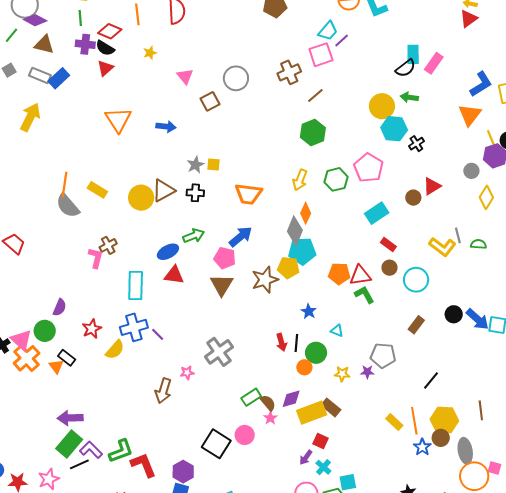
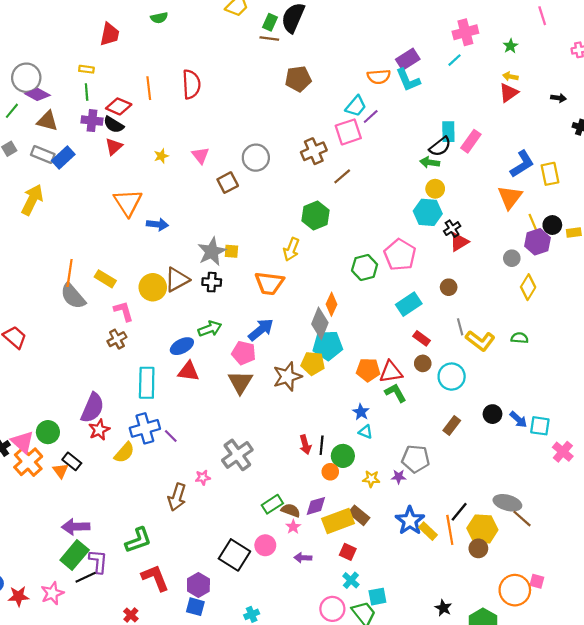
yellow star: (150, 53) -> (161, 156), moved
green arrow: (409, 97) -> (430, 162), moved
yellow circle: (382, 106) -> (435, 189), moved, size x0.7
blue arrow: (166, 127) -> (157, 224), moved
green hexagon: (313, 132) -> (316, 215), moved
gray star: (195, 165) -> (212, 252), size x1.5
yellow arrow: (300, 180) -> (291, 249), moved
red triangle: (432, 186) -> (459, 242), moved
gray line: (458, 235) -> (460, 327), moved
pink L-shape: (96, 258) -> (123, 311), moved, turned -30
purple semicircle: (60, 307) -> (92, 408), moved, size x1.6
blue star: (309, 311) -> (361, 412), moved
blue arrow: (477, 319) -> (518, 419), size x0.7
black line: (431, 380) -> (459, 512), moved
brown semicircle: (268, 403) -> (291, 510), turned -30
brown line: (481, 410) -> (522, 519), turned -42
blue star: (422, 447) -> (410, 521), moved, size x1.5
purple L-shape: (91, 450) -> (98, 561), turned 50
green L-shape: (121, 451) -> (138, 540), moved
gray ellipse: (465, 451) -> (507, 503), moved, turned -65
purple arrow: (306, 457) -> (303, 558), moved, turned 56

